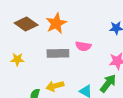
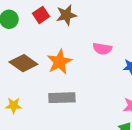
pink semicircle: (83, 46) -> (102, 49), moved

